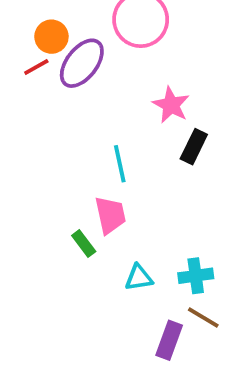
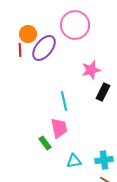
red line: (36, 67) -> (20, 50), turned -64
pink star: (171, 105) -> (91, 70), turned 30

